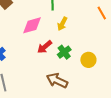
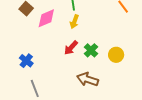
yellow arrow: (62, 24) -> (74, 22), moved
pink diamond: (32, 25) -> (46, 18), moved

